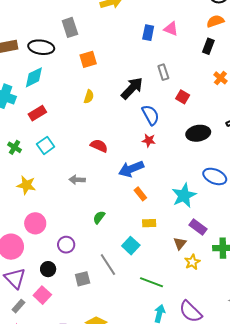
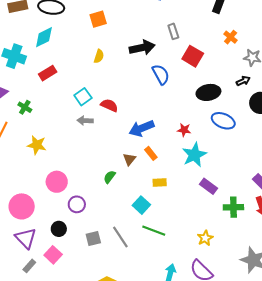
black arrow: (132, 88) -> (142, 48), turned 35
red square: (183, 97) -> (193, 56), size x1.5
red star: (149, 140) -> (184, 130), moved
cyan square: (46, 145) -> (83, 97), moved
blue ellipse: (215, 176) -> (223, 121), moved
gray arrow: (77, 180) -> (85, 121), moved
pink circle: (35, 223) -> (57, 182), moved
brown triangle: (180, 243) -> (129, 159), moved
yellow star: (192, 262) -> (205, 238), moved
gray line: (108, 265) -> (120, 237), moved
green line: (152, 282) -> (154, 231), moved

